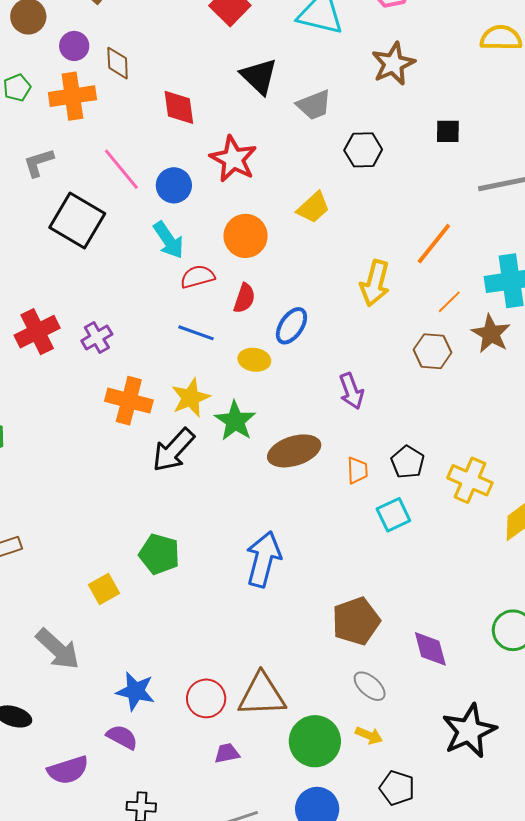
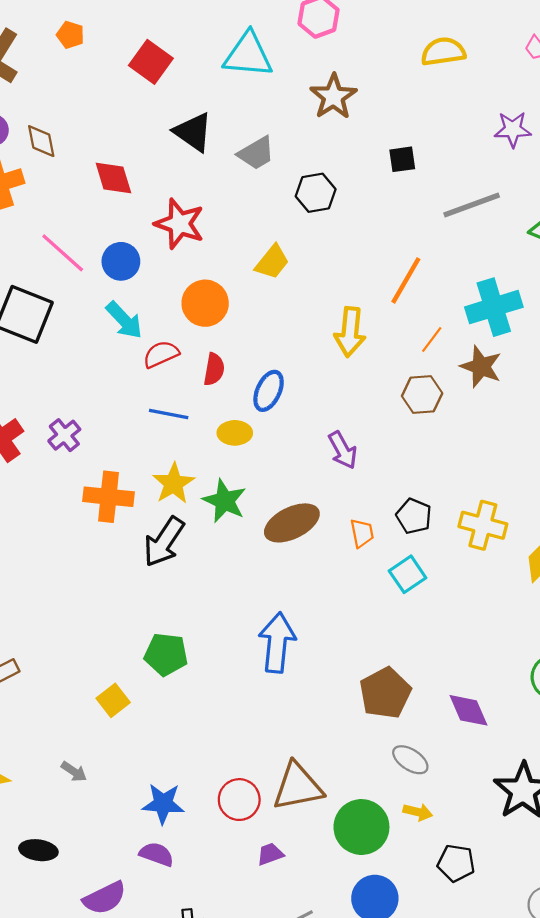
gray arrow: (58, 649) -> (74, 772), size x0.5

